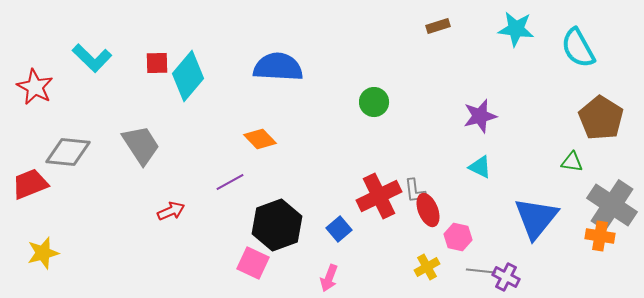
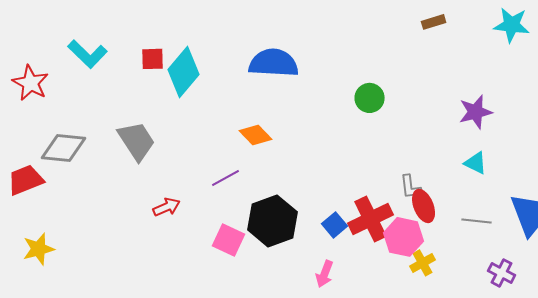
red cross: (379, 196) -> (371, 219), moved
pink hexagon: (458, 237) -> (404, 237), moved, size x1.4
pink square: (253, 263) -> (229, 240), moved
gray line: (481, 271) -> (477, 221), moved

